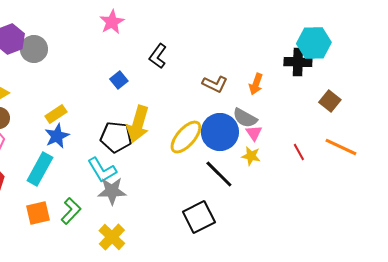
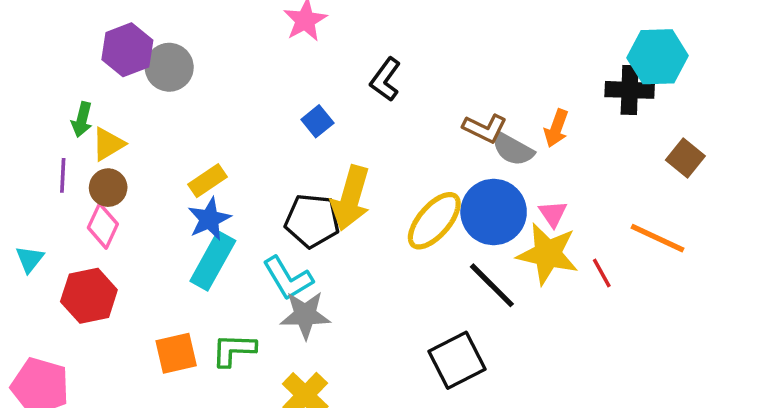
gray semicircle: (245, 118) -> (513, 149), moved
orange line: (341, 147) -> (658, 238), moved
red line: (299, 152) -> (602, 273), moved
yellow star: (251, 156) -> (548, 254), size x1.8
cyan rectangle: (40, 169) -> (213, 261), moved
green L-shape: (71, 211) -> (234, 350), turned -132

